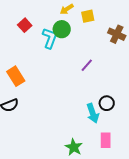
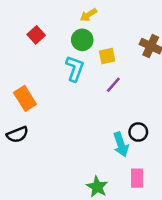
yellow square: (88, 16) -> (107, 56), moved
cyan L-shape: (50, 38) -> (75, 69), moved

